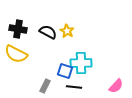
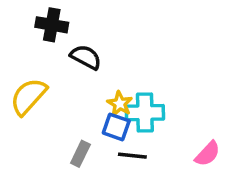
black cross: (18, 29) -> (52, 25), moved
yellow star: (67, 31) -> (120, 104), moved
yellow semicircle: (16, 54) -> (28, 96), turned 105

